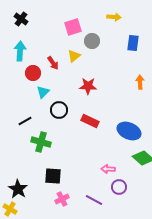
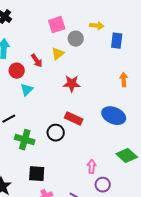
yellow arrow: (114, 17) -> (97, 26), moved
black circle: (59, 110) -> (56, 133), moved
blue ellipse: (129, 131) -> (114, 116), moved
pink arrow: (108, 169) -> (92, 167), turned 88

